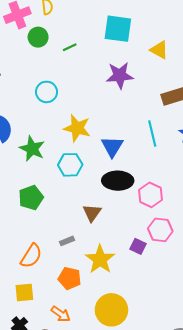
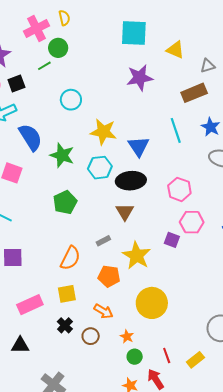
green line: (70, 47) -> (44, 66), moved
black ellipse: (118, 181) -> (131, 181), moved

